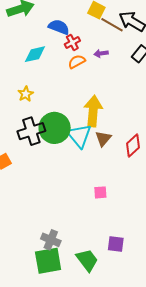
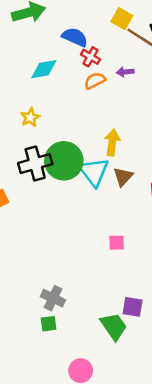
red cross: (72, 42) -> (91, 57), turned -35
yellow arrow: (93, 111) -> (112, 142), size x0.7
green trapezoid: (87, 260) -> (114, 326), moved
green square: (48, 261) -> (49, 324), size x0.5

